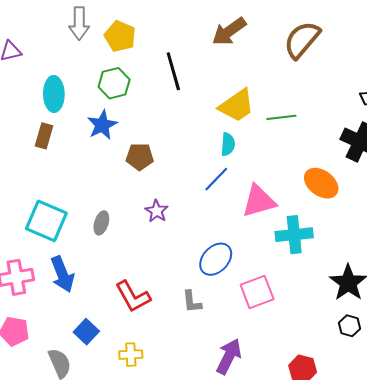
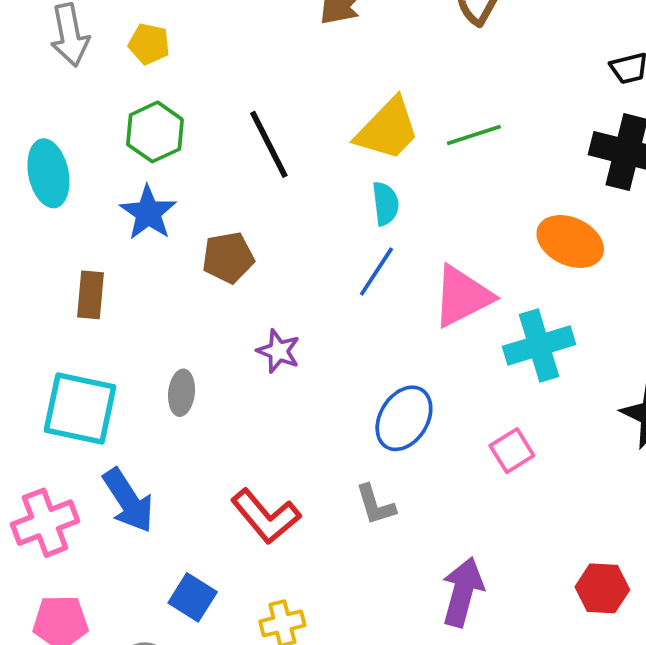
yellow pentagon: (120, 36) -> (149, 44), size x0.7
black line: (173, 71) -> (269, 144), moved
brown rectangle: (44, 136) -> (91, 295), moved
pink square: (257, 292) -> (512, 451), moved, size x0.7

